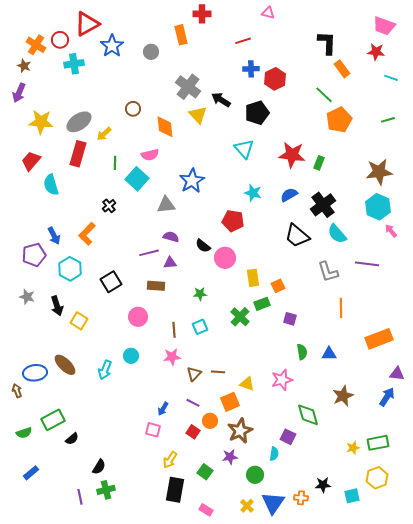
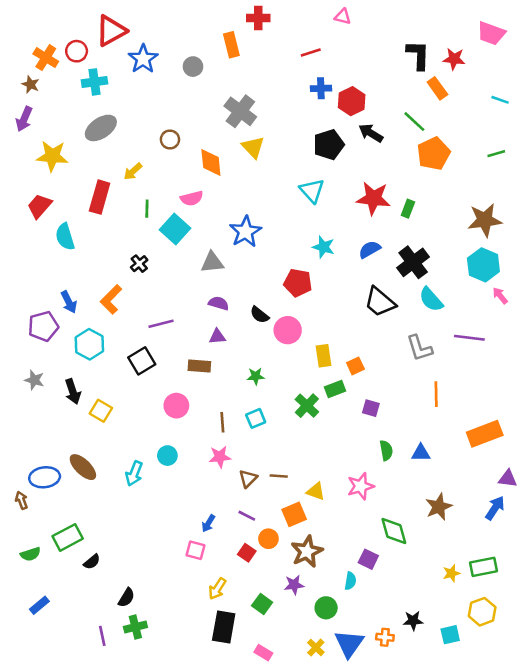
red star: (376, 52) -> (454, 59), moved
black arrow: (221, 100) -> (371, 133), moved
gray ellipse: (79, 122) -> (101, 128), moved
purple line: (149, 253) -> (161, 324), moved

